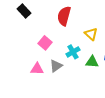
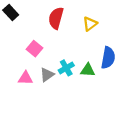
yellow triangle: (91, 34) -> (90, 24), moved, turned 40
cyan cross: (73, 52) -> (66, 68), moved

